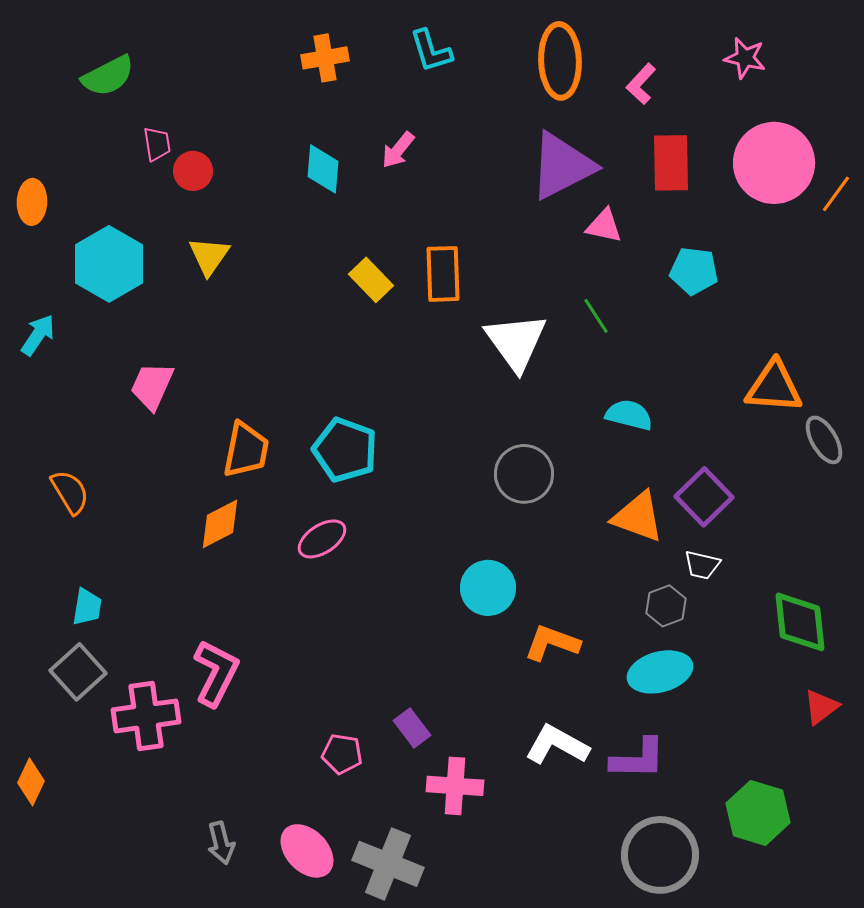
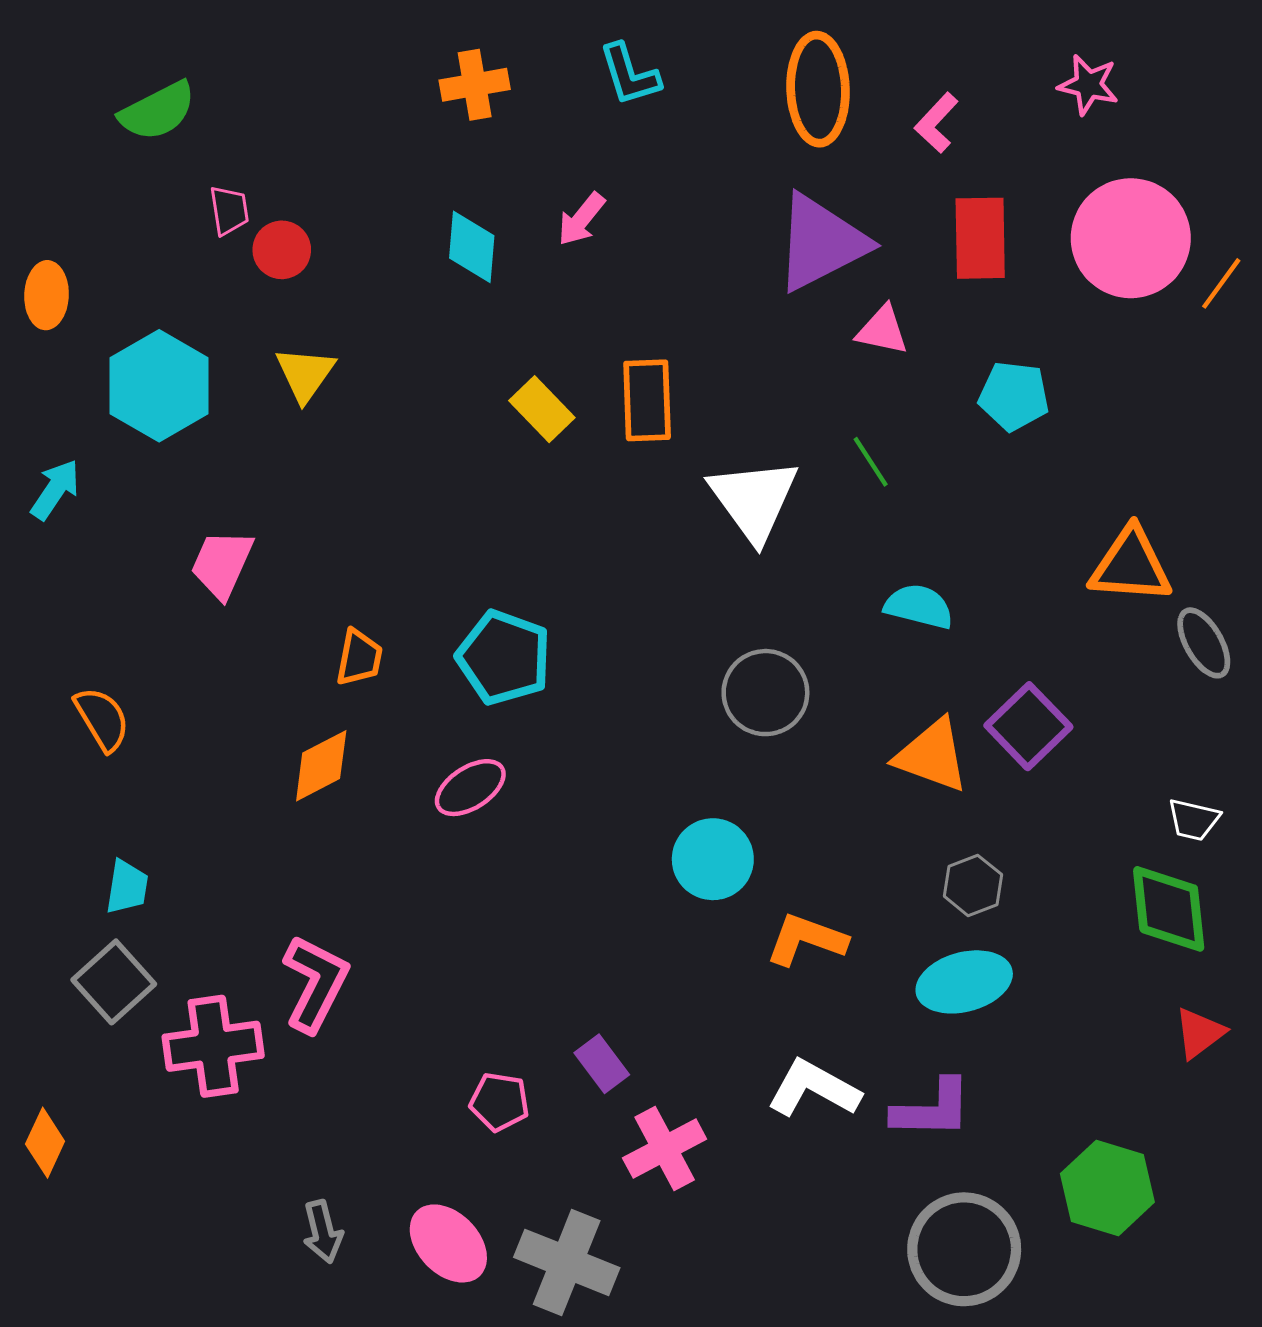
orange trapezoid: (246, 450) -> (359, 658), size x0.7
white trapezoid: (702, 565) -> (1194, 820), moved
pink cross: (455, 786) -> (665, 1149), turned -32

